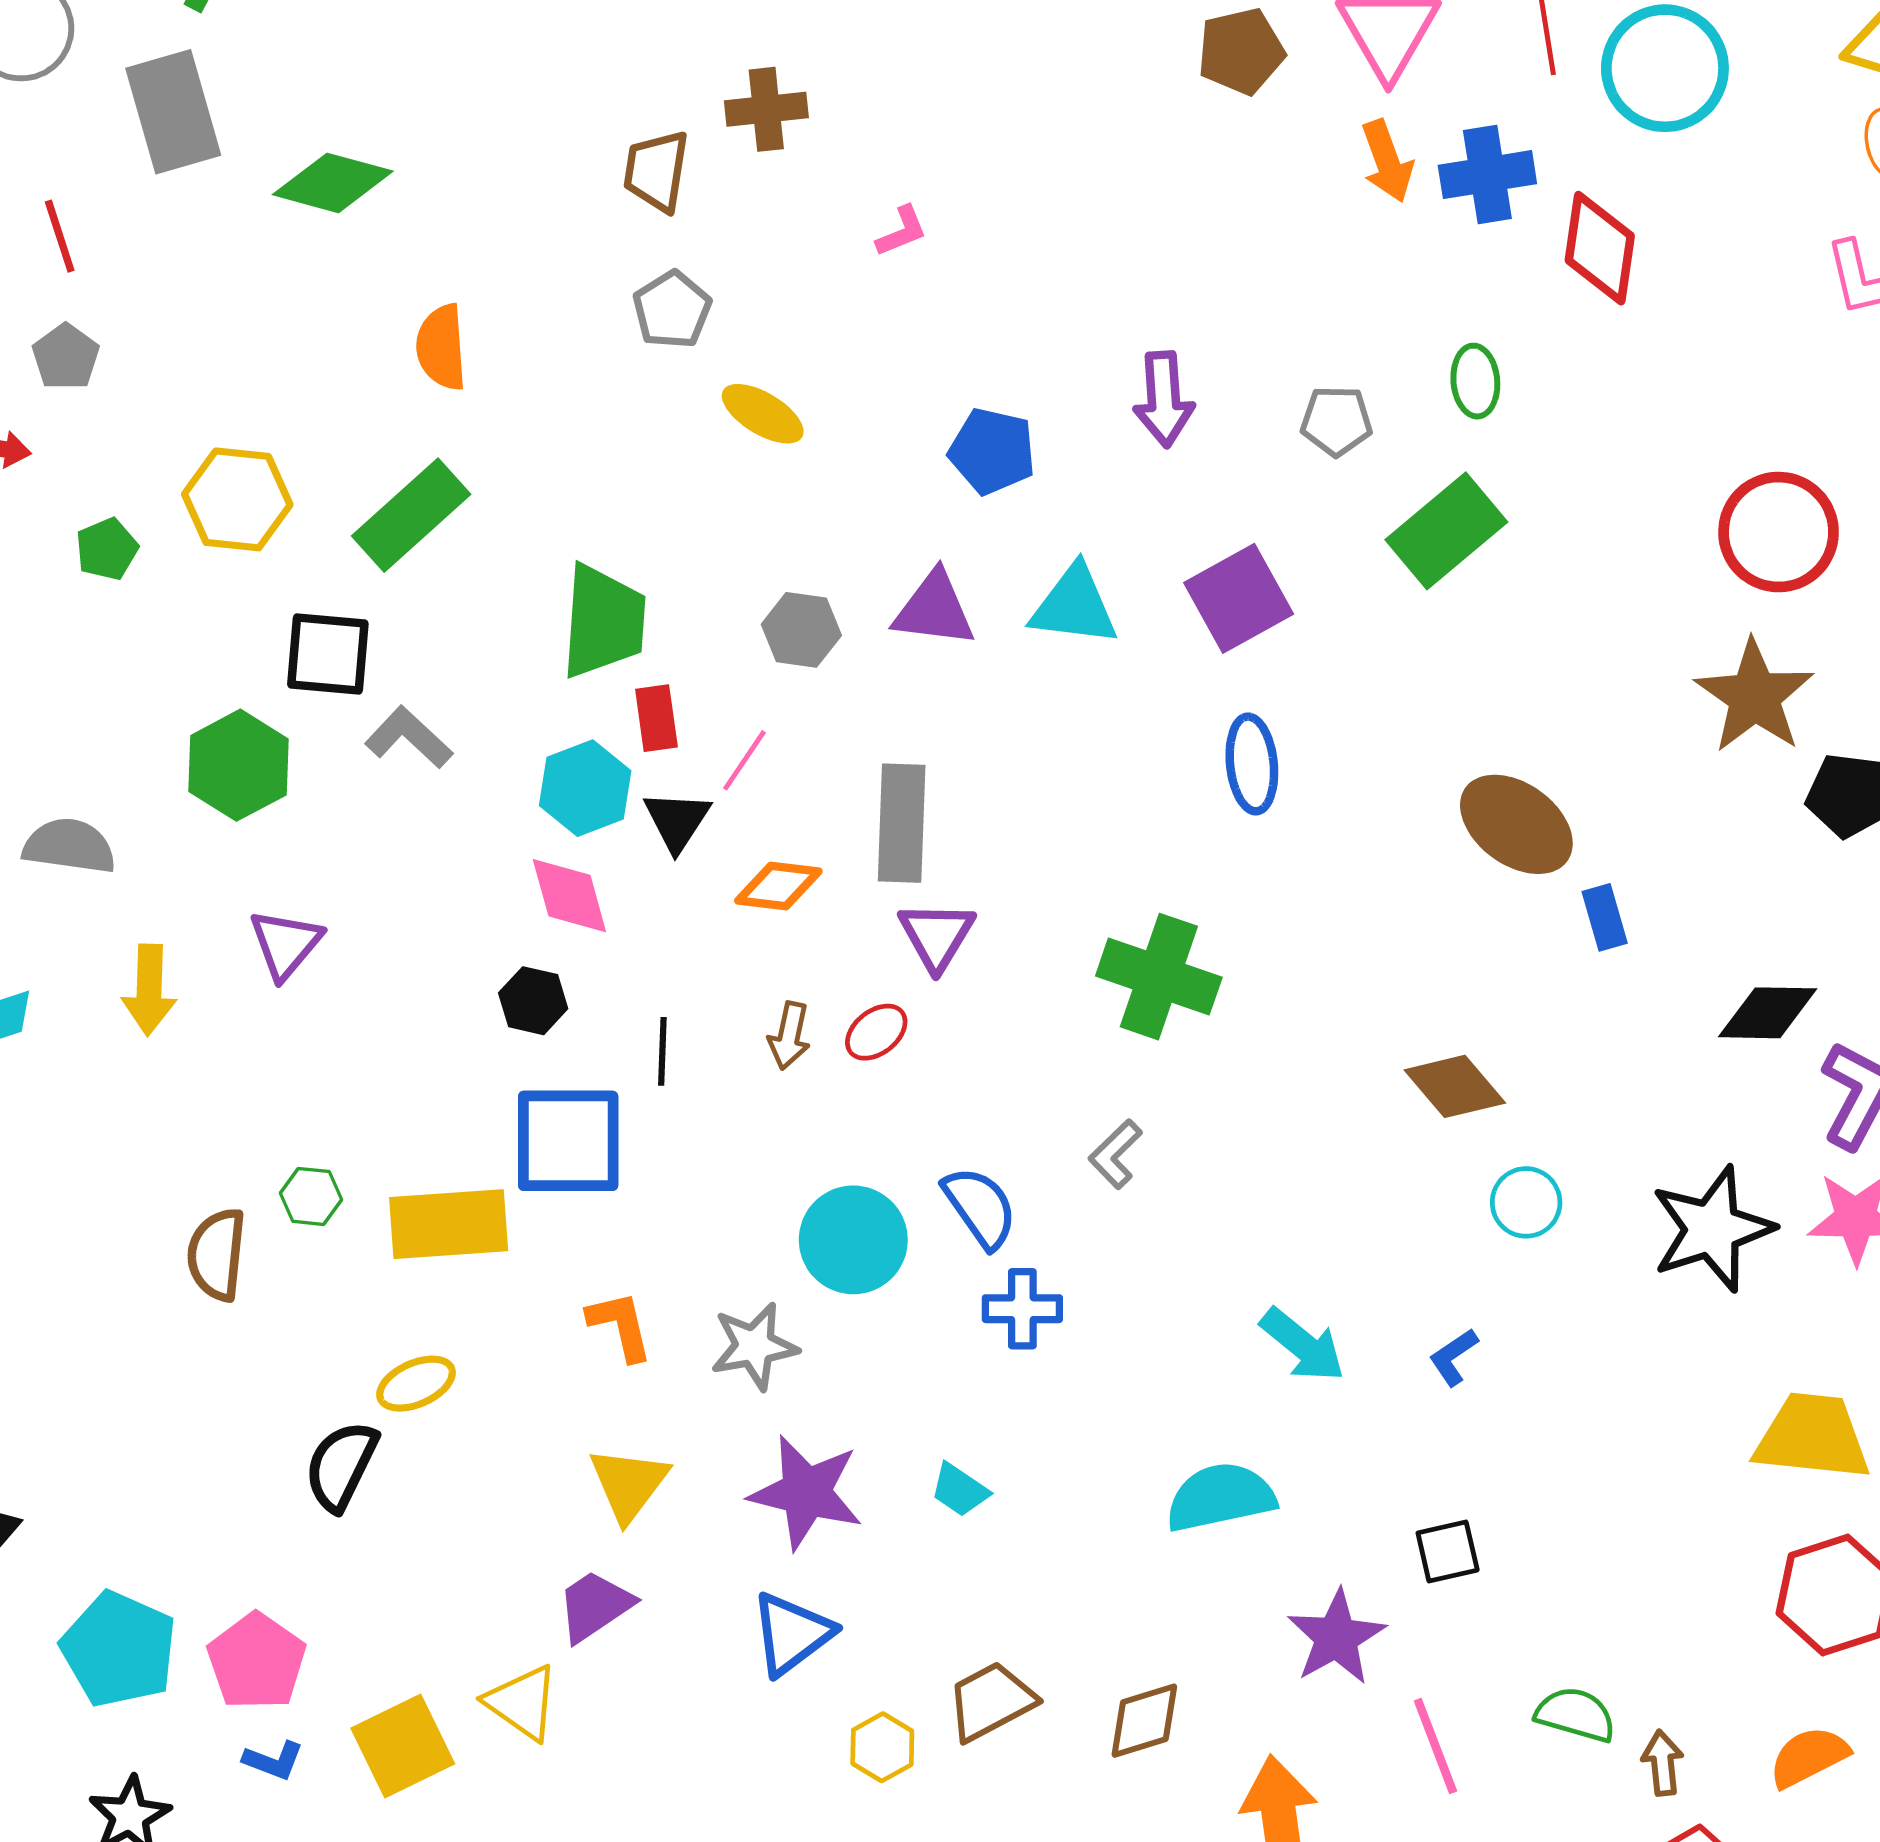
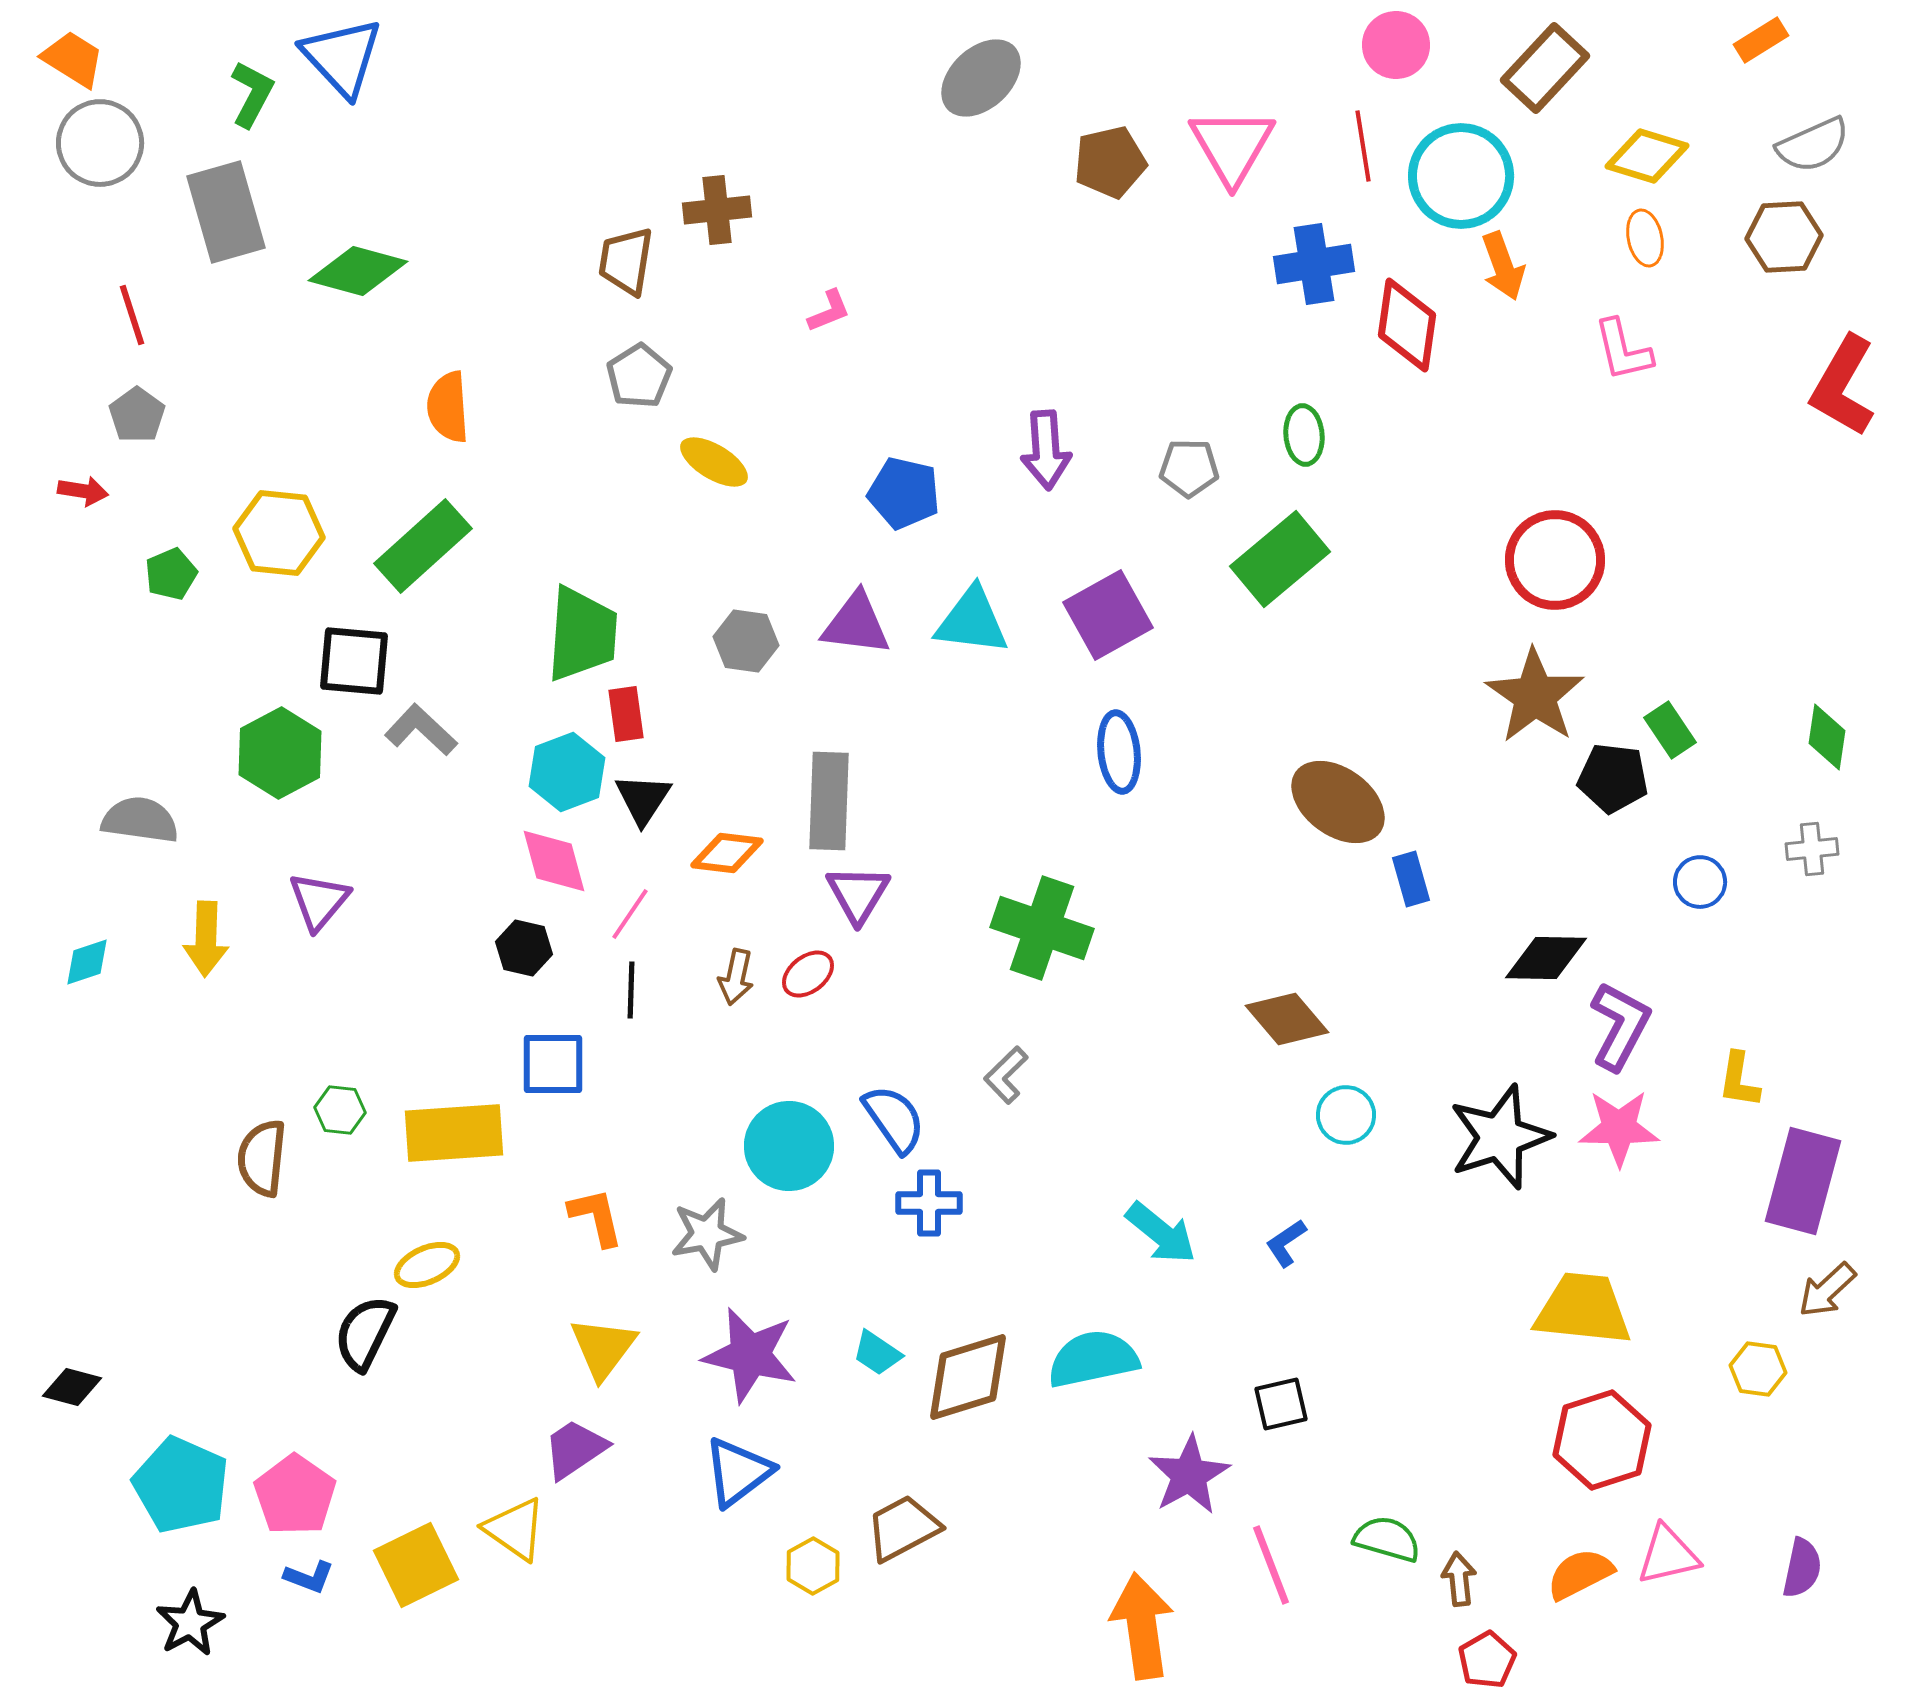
orange arrow: (1387, 161) -> (1503, 266), moved
pink line: (745, 760) -> (630, 914), moved
blue square: (568, 1141) -> (553, 1064), size x0.7
brown diamond: (1144, 1721) -> (968, 1377), moved, size x1.4

